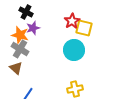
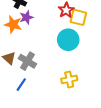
gray cross: (20, 49) -> (27, 61), moved

